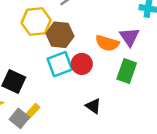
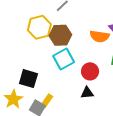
red circle: (82, 64) -> (90, 71), moved
black triangle: (93, 106) -> (87, 93), moved, turned -32

